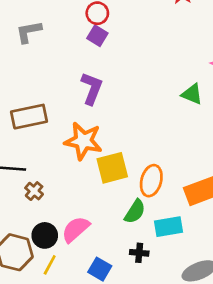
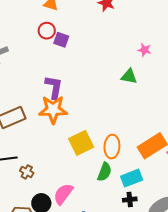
purple square: (97, 36) -> (61, 40), moved
orange star: (83, 141) -> (53, 110), moved
black cross: (139, 253) -> (130, 200), moved

